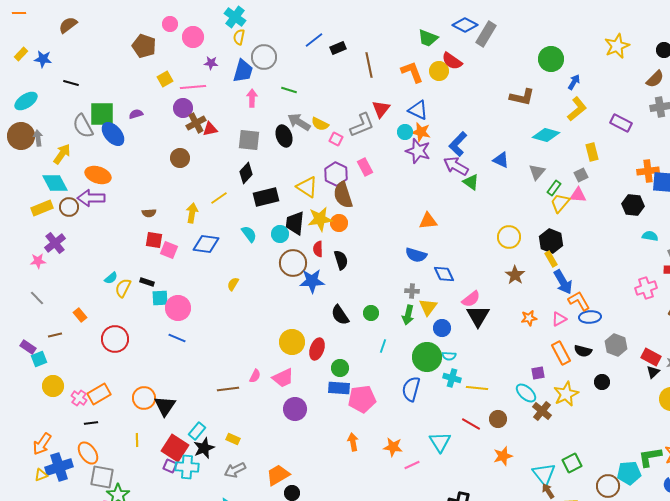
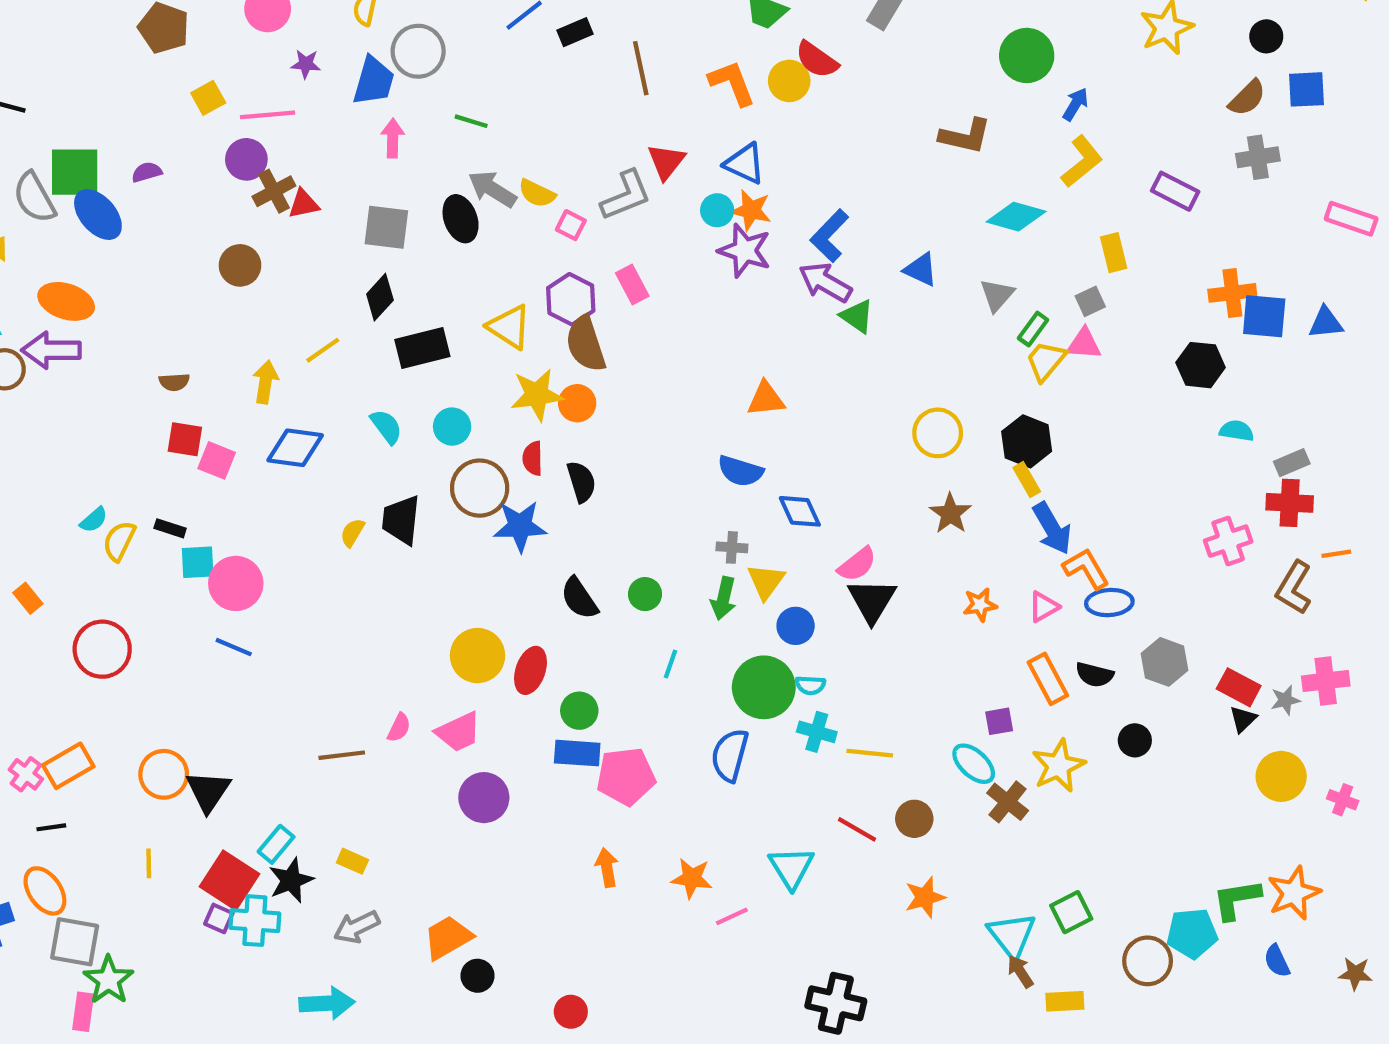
black trapezoid: (295, 223) -> (401, 520), moved

